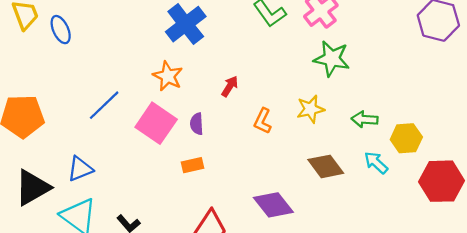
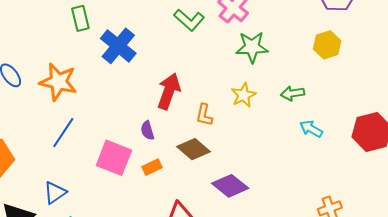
orange star: (168, 76) -> (58, 82), moved, size x1.4
red arrow: (230, 86) -> (169, 91), size x1.8
pink square: (156, 123) -> (114, 158), moved
yellow hexagon: (406, 138) -> (327, 45), moved
brown diamond: (326, 166) -> (193, 149), moved

